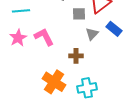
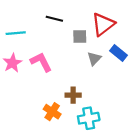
brown cross: (76, 56) -> (73, 95), moved
orange cross: (54, 82) -> (52, 112), size x0.7

